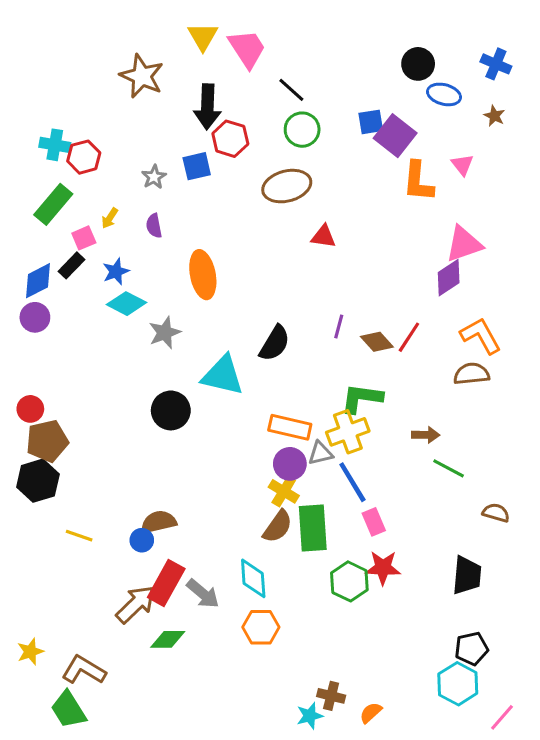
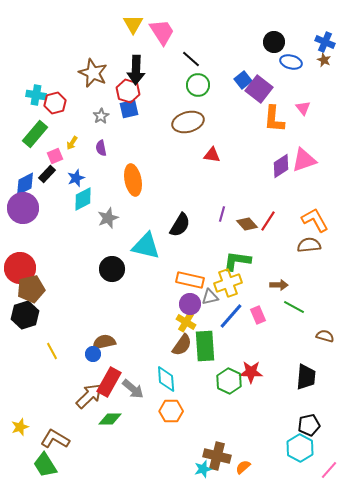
brown star: (142, 76) -> (93, 73), moved
brown star: (494, 116) -> (324, 60), moved
blue square: (371, 122) -> (243, 80), turned -30
red hexagon: (230, 139) -> (128, 91), moved
purple diamond: (449, 278) -> (281, 166), moved
cyan diamond: (127, 304) -> (83, 199), turned -55
purple circle: (35, 317) -> (23, 208), size x1.6
red circle: (30, 409) -> (20, 268), size x1.8
blue line: (352, 482) -> (231, 316), turned 72
pink rectangle: (374, 522) -> (258, 315), moved
yellow line: (79, 536) -> (52, 351), turned 42
brown cross: (331, 696) -> (217, 456), size x1.5

